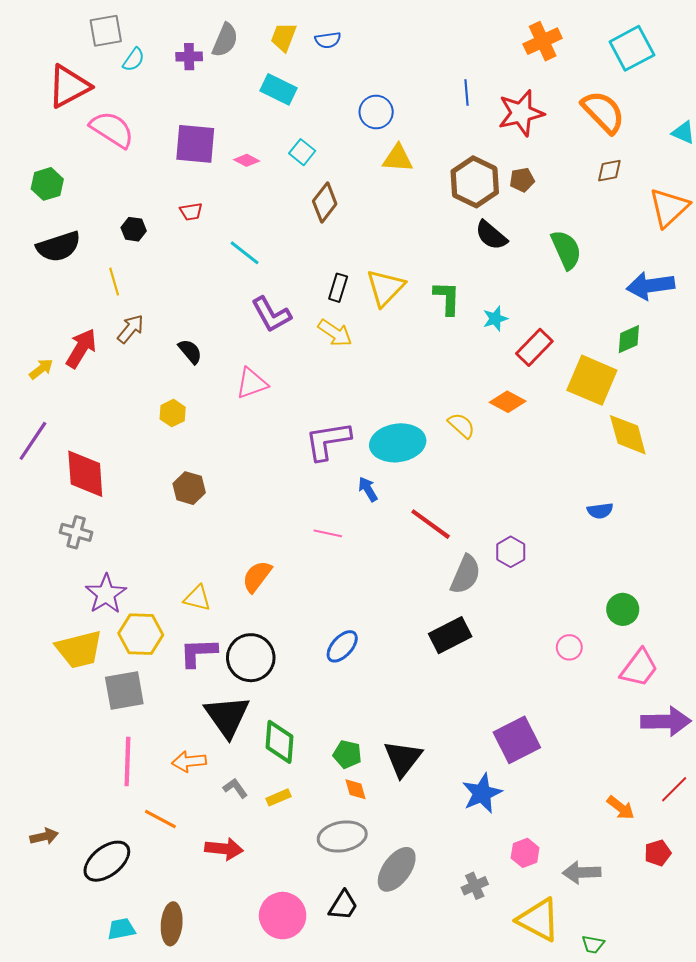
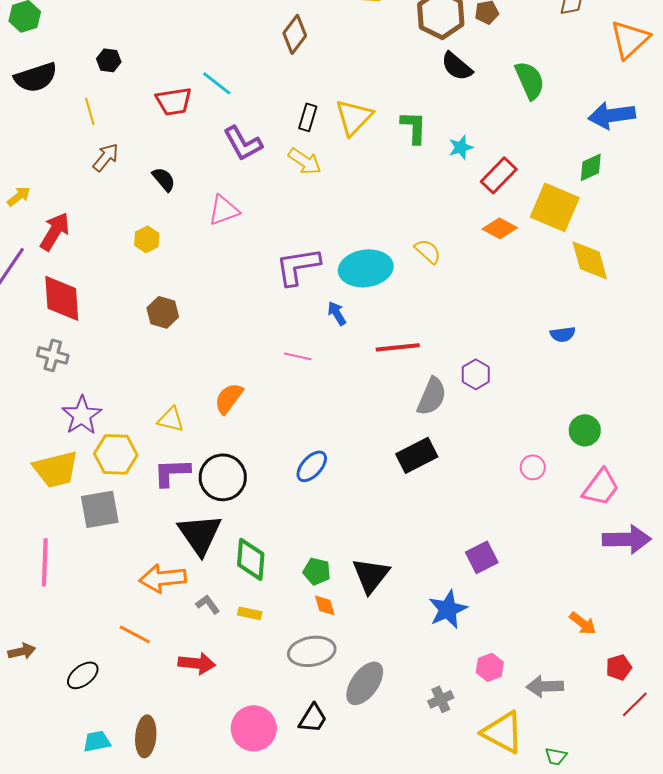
red trapezoid: (191, 212) -> (174, 101), moved, size x1.6
red arrow: (81, 348) -> (55, 231), moved
orange diamond: (508, 402) -> (500, 228), moved
red line: (431, 524) -> (398, 347), turned -42
purple square: (517, 740) -> (482, 557), size x0.7
pink line: (127, 761) -> (45, 562), moved
orange arrow: (189, 761) -> (163, 578), size x1.4
red line: (674, 789) -> (635, 704), moved
yellow rectangle: (278, 797) -> (250, 613), turned 35
black ellipse: (107, 861) -> (83, 675), size x0.7

